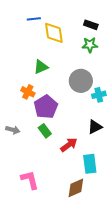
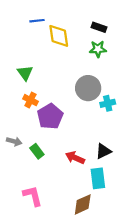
green triangle: (41, 67) -> (25, 73), moved, turned -42
black triangle: (95, 127) -> (103, 151), moved
green rectangle: (45, 131) -> (37, 151), moved
red arrow: (69, 145) -> (75, 158), turned -120

